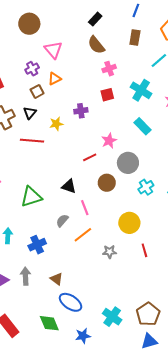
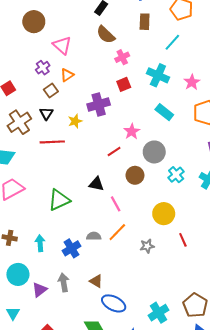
purple cross: (81, 111) -> (99, 104), size x1.5
gray semicircle: (62, 221) -> (94, 236), moved, turned 56
cyan cross: (112, 317) -> (158, 313), turned 30

